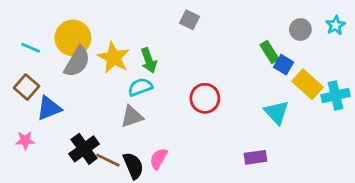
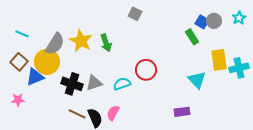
yellow circle: (73, 38) -> (47, 62), moved
blue square: (284, 65) -> (202, 22), moved
yellow rectangle: (307, 84) -> (219, 60), turned 40
cyan semicircle: (140, 87) -> (122, 84), moved
black cross: (84, 149) -> (72, 84), moved, turned -35

